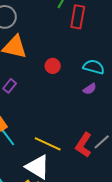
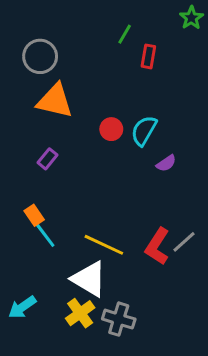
red rectangle: (78, 17) -> (148, 56), size x0.7
cyan semicircle: (94, 67) -> (144, 131), moved, turned -75

